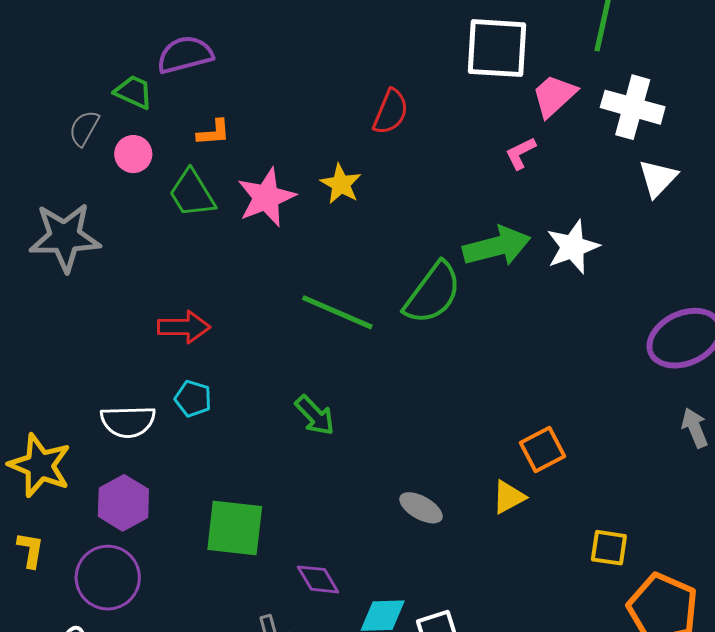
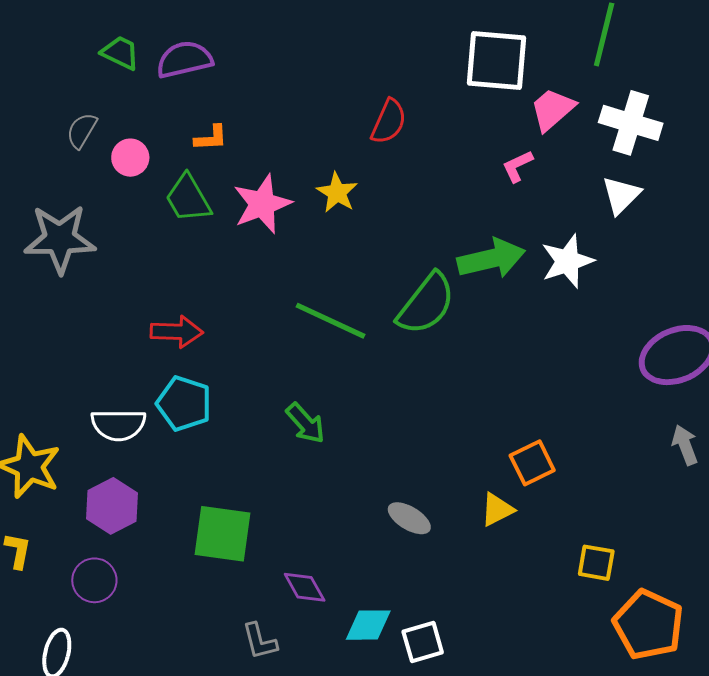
green trapezoid: (134, 92) -> (120, 53), moved
white triangle: (658, 178) -> (621, 195), moved
cyan pentagon: (193, 399) -> (184, 404), size x1.5
purple circle: (108, 578) -> (94, 580), size x0.7

